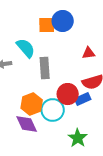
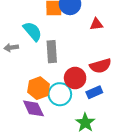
red triangle: (89, 53) -> (96, 24), moved
blue rectangle: (83, 99) -> (94, 92), moved

